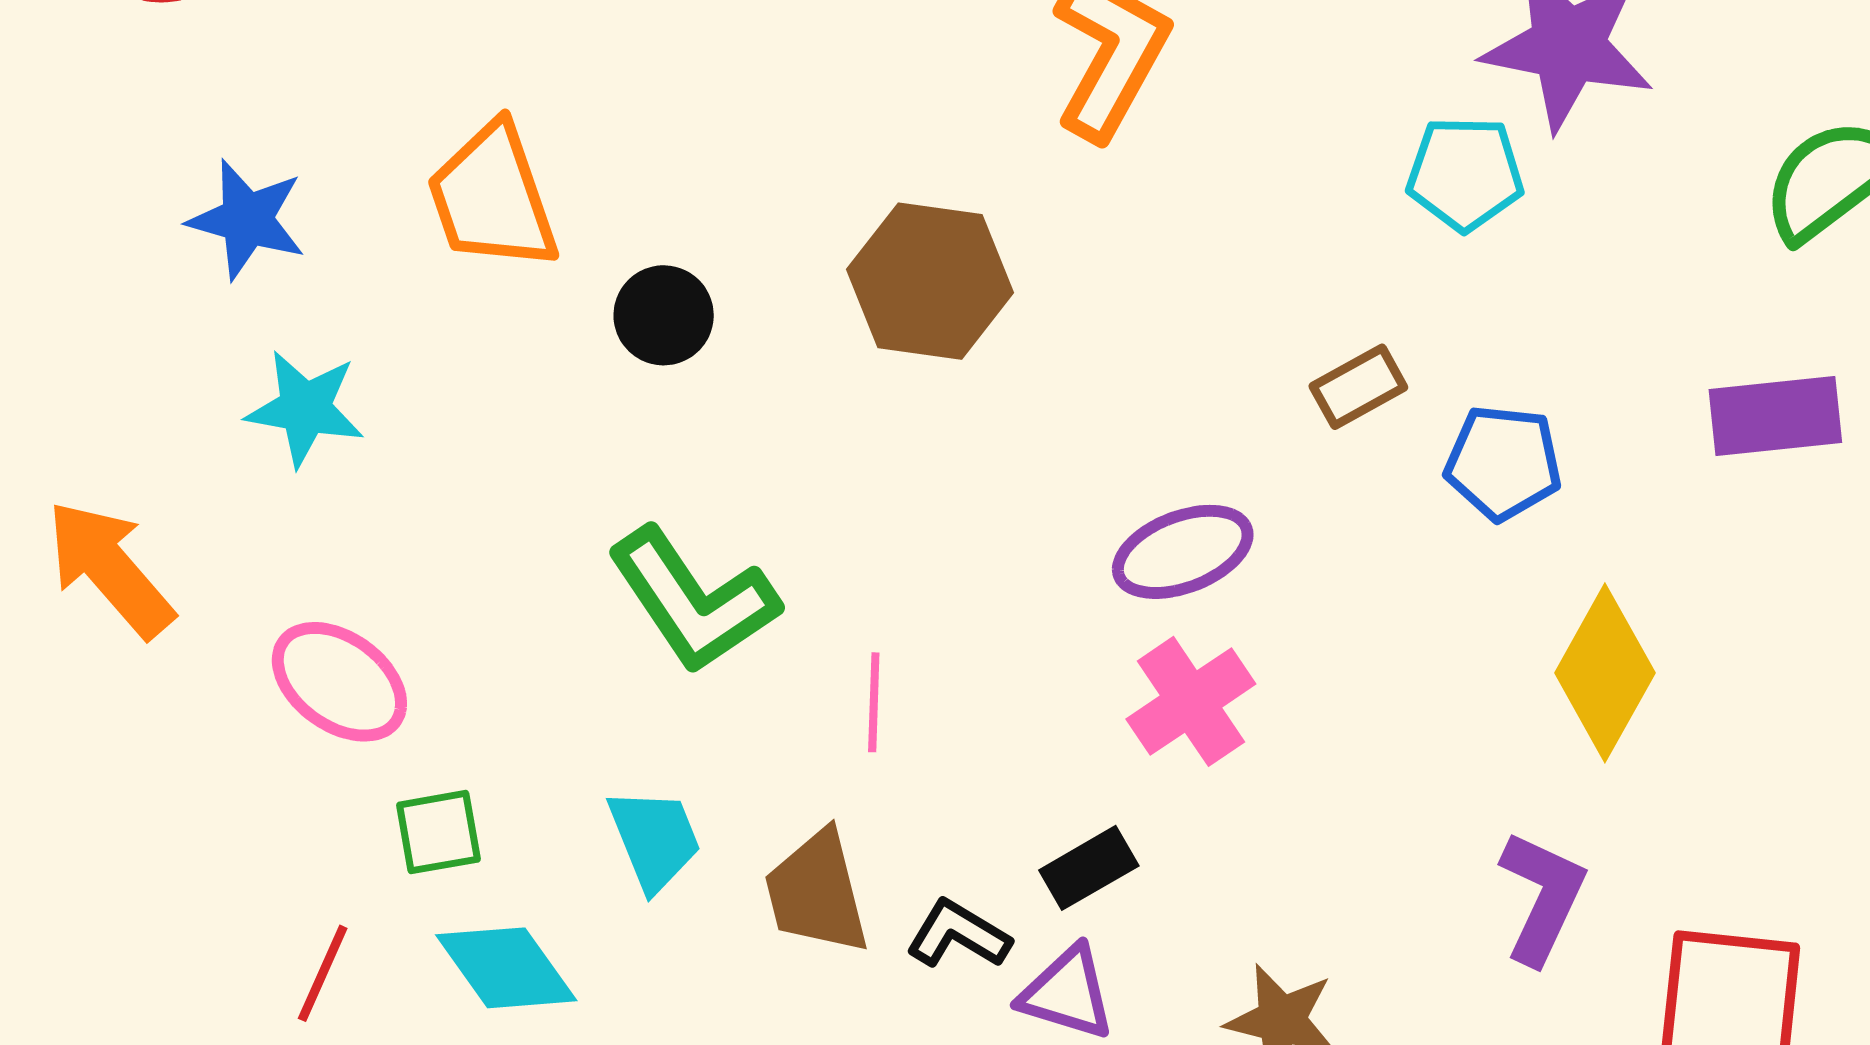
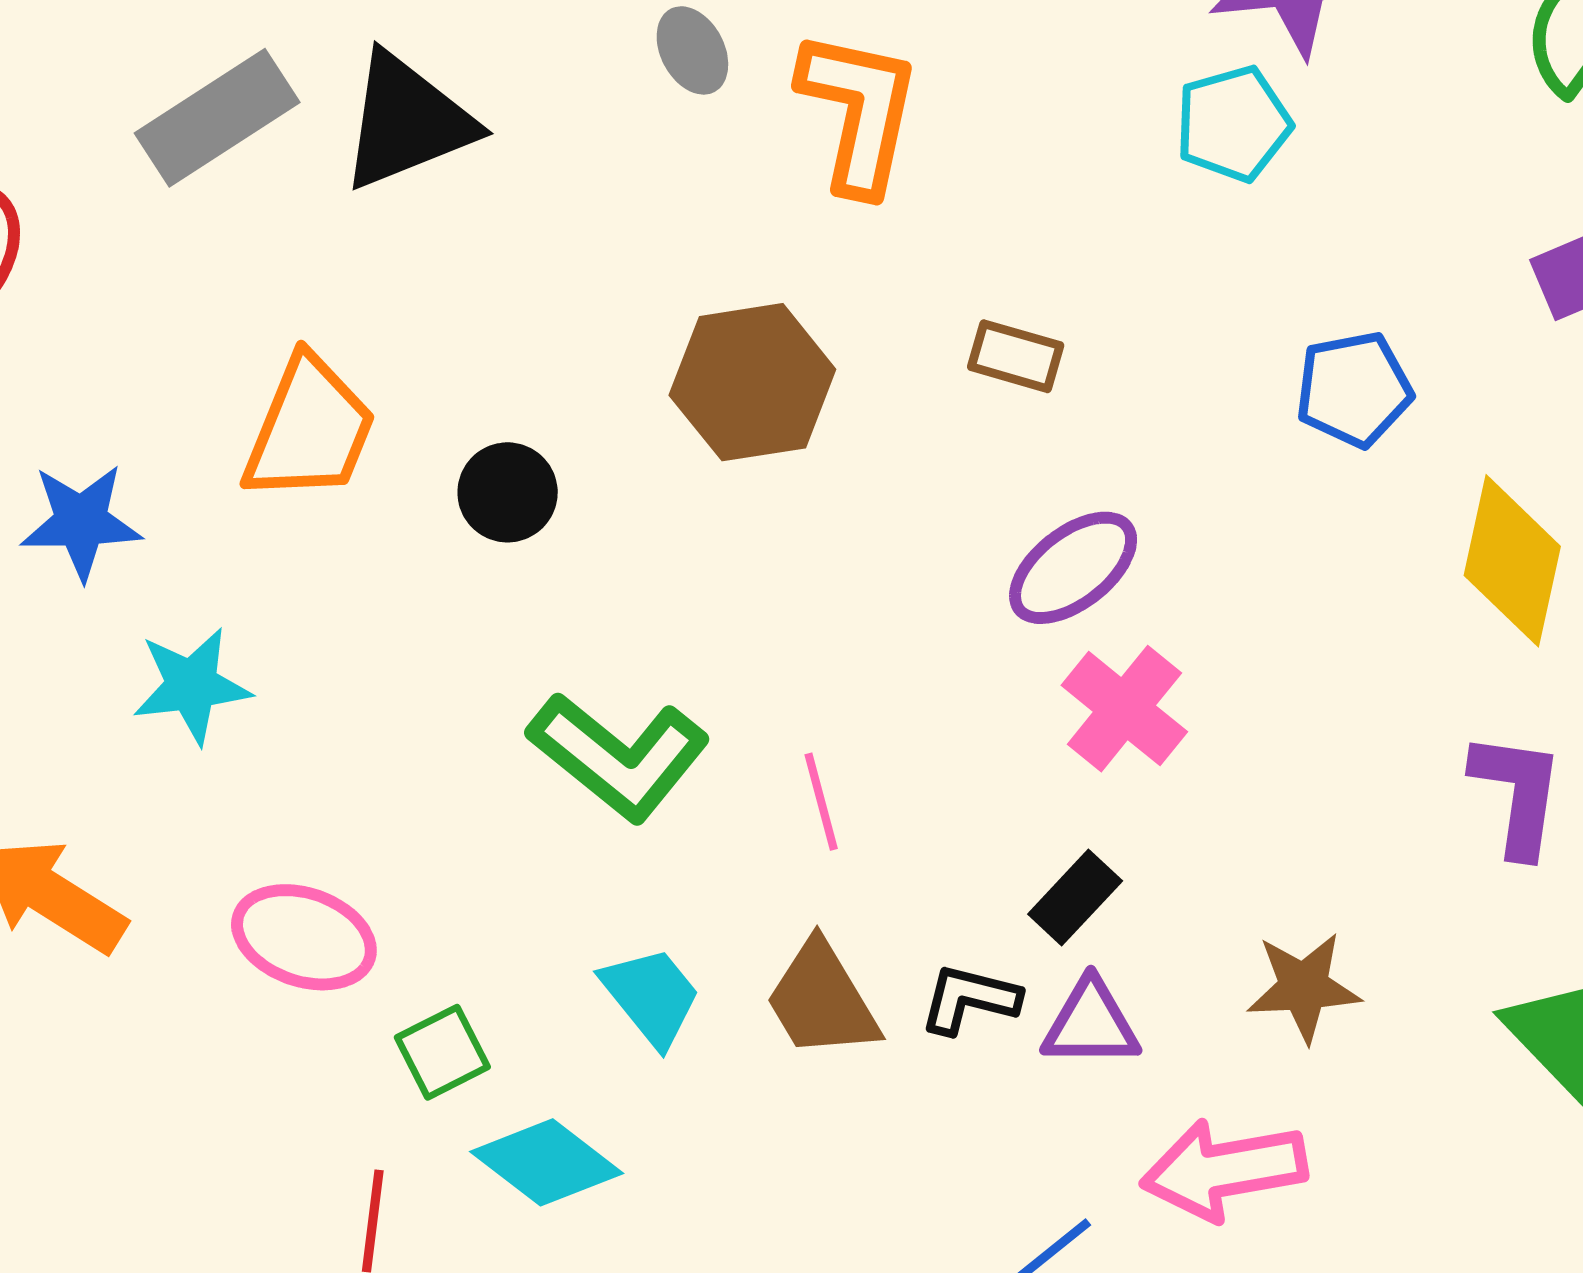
orange trapezoid: (492, 197) -> (309, 429), turned -122
brown rectangle: (1358, 387) -> (1016, 356), moved, turned 62

